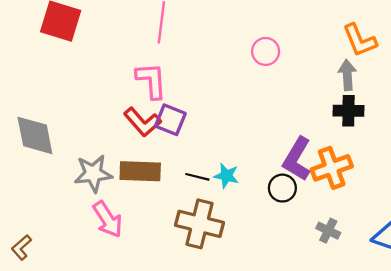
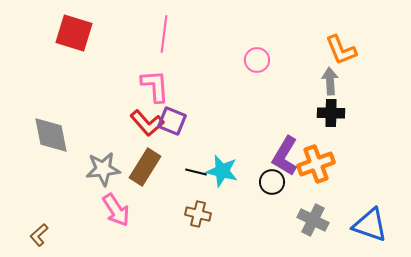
brown rectangle: (140, 171) -> (145, 167), turned -60
cyan star: (226, 176) -> (222, 171), size x1.4
brown cross: (200, 224) -> (198, 214), size x0.6
gray cross: (328, 231) -> (313, 220), size x1.4

